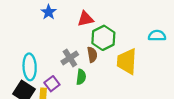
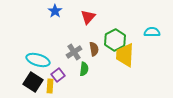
red triangle: (85, 19) -> (88, 17), turned -35
green hexagon: (103, 38) -> (115, 40), moved
cyan ellipse: (30, 67) -> (38, 60), turned -70

